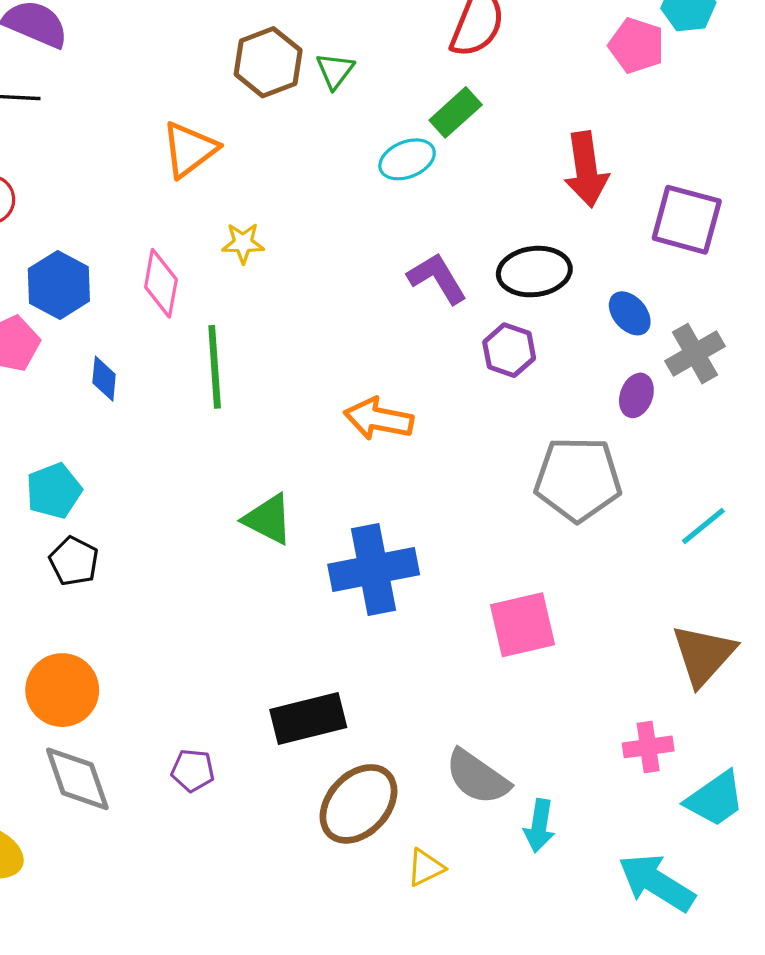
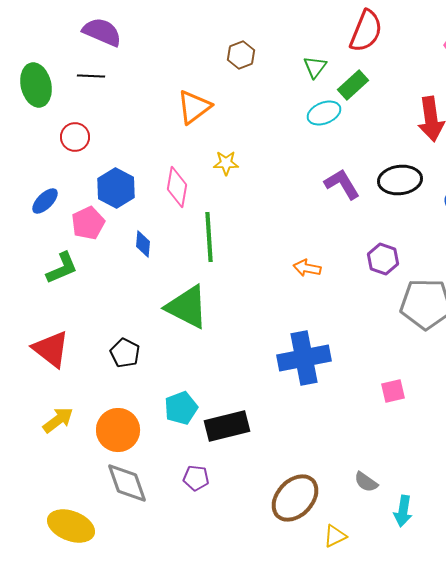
brown hexagon: (268, 62) -> (241, 55), size x0.7
green triangle: (335, 71) -> (315, 67), moved
purple hexagon: (509, 350) -> (383, 259), moved
orange arrow: (379, 419) -> (307, 268), size x0.7
cyan pentagon: (54, 491) -> (181, 408), moved
green triangle: (268, 519) -> (187, 307), moved, size x1.4
pink square: (523, 625) -> (393, 391), size x0.6
black rectangle: (308, 719) -> (227, 426), moved
gray semicircle: (477, 777) -> (366, 482), size x0.6

